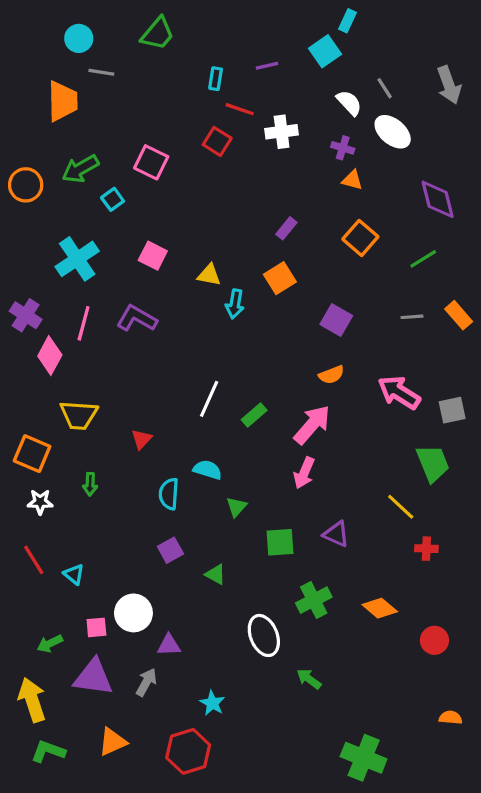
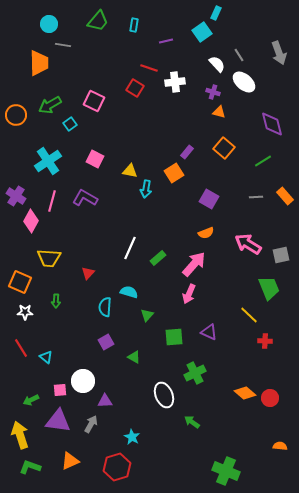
cyan rectangle: (216, 79) -> (134, 25), moved
purple rectangle: (286, 228) -> (187, 152), moved
orange diamond: (380, 608) -> (245, 393), moved

